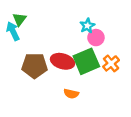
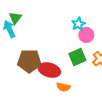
red ellipse: (63, 61) -> (49, 70), moved
green square: (86, 61) -> (77, 57), size x0.7

